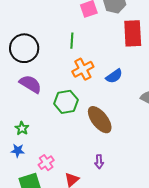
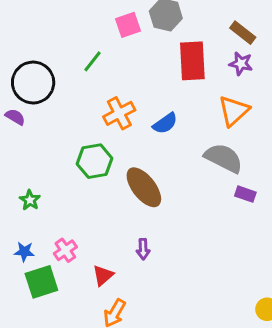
green line: (72, 41) -> (93, 61), moved, turned 35
purple semicircle: (30, 84) -> (15, 117), moved, size x0.6
blue star: (18, 151) -> (24, 252), moved

